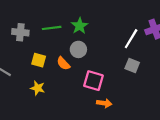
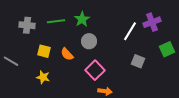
gray circle: (78, 49) -> (89, 41), moved
gray square: (132, 66) -> (138, 61), moved
pink square: (93, 81) -> (95, 70), turned 30

